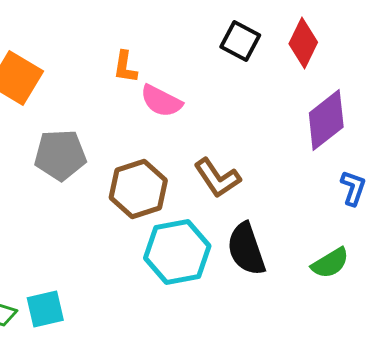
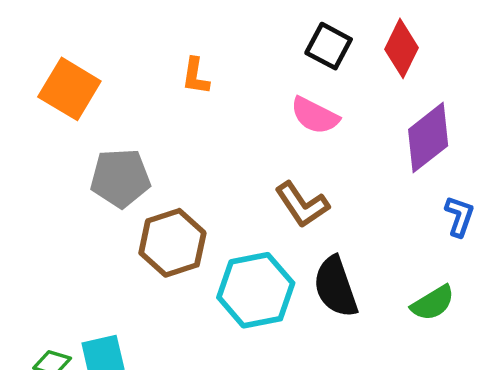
pink semicircle: (161, 101) -> (315, 116), moved
brown hexagon: (138, 189) -> (172, 243), moved

